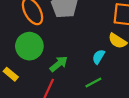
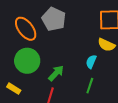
green line: (93, 82) -> (90, 86), turned -35

